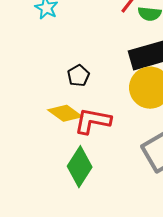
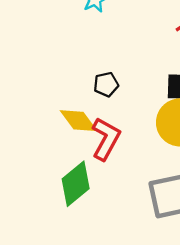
red L-shape: (93, 121) -> (106, 139), turned 90

